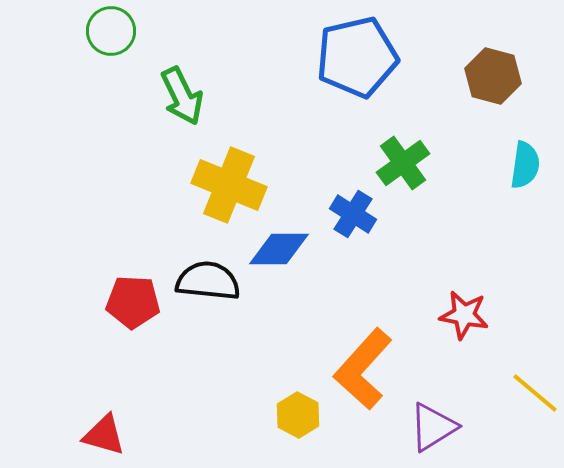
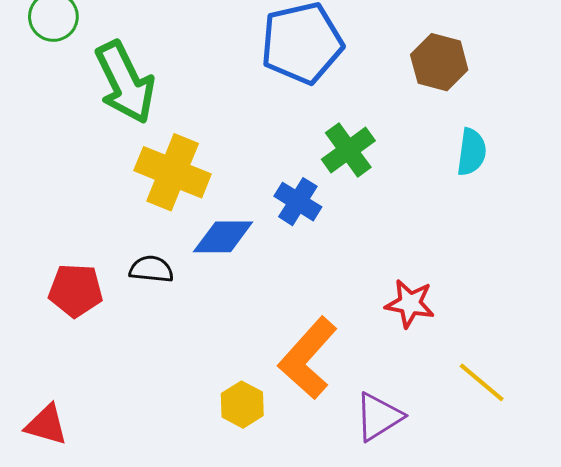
green arrow: (182, 96) -> (125, 82), size x1.4
black semicircle: (208, 281) -> (151, 269), size x0.7

